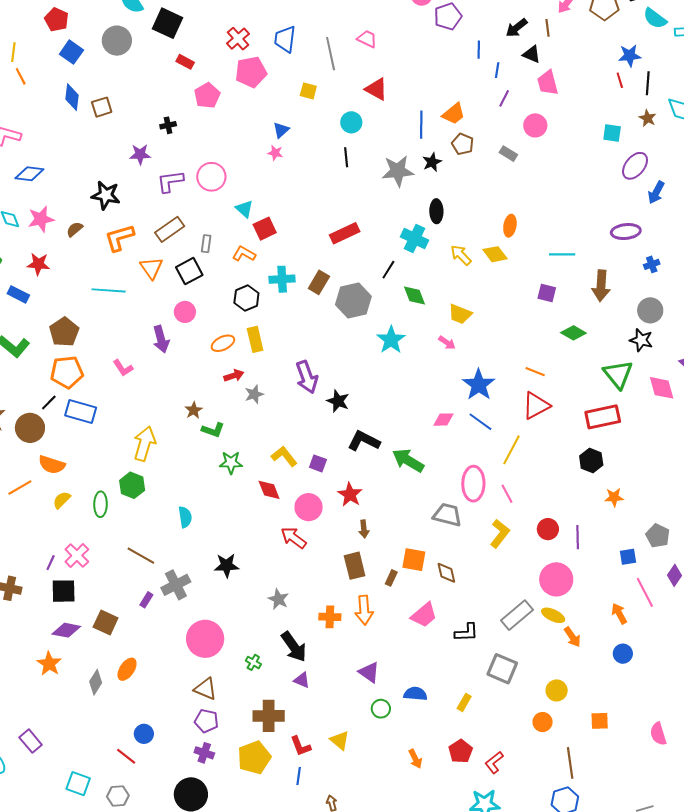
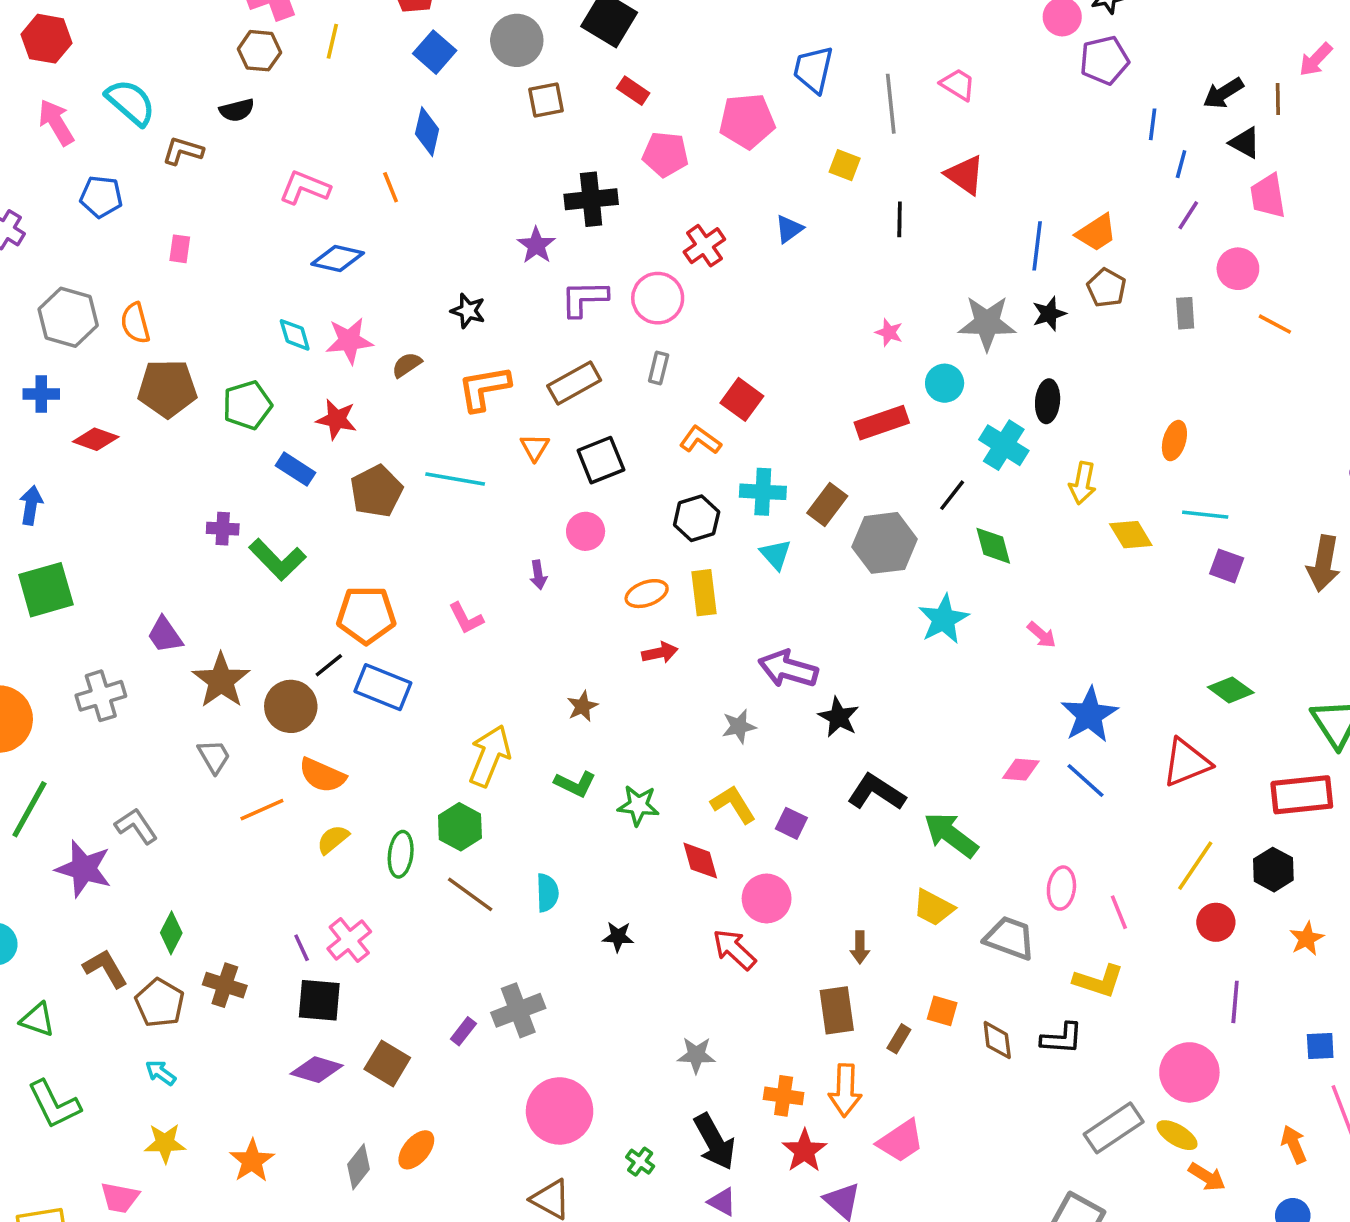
red cross: (238, 39) -> (704, 246), moved
orange line: (21, 76) -> (391, 187), moved
pink pentagon: (207, 96) -> (665, 154), turned 30
brown square: (102, 107) -> (546, 100), moved
cyan circle: (351, 122) -> (945, 383), moved
black cross: (168, 125) -> (591, 199), size x1.8
pink star: (275, 153) -> (889, 332), moved
purple star: (140, 154) -> (536, 245), turned 30
gray rectangle: (508, 154) -> (1185, 313), turned 48
black line: (346, 157) -> (900, 219), moved
black star: (106, 195) -> (468, 311), size x0.7
cyan triangle: (244, 209) -> (776, 554), moved
red square: (265, 229) -> (742, 399), turned -35
gray rectangle: (206, 244) -> (659, 368), moved
yellow diamond: (495, 254) -> (1131, 535), moved
cyan line: (562, 254) -> (1205, 515), moved
yellow arrow: (461, 255) -> (1083, 483), turned -130
orange triangle: (151, 268) -> (535, 447), size x0.7
yellow trapezoid: (460, 314) -> (933, 908), moved
brown pentagon: (64, 332) -> (376, 491), moved
green diamond: (573, 333) -> (1231, 690), moved
purple arrow: (161, 339) -> (538, 575), size x0.6
orange line: (535, 372) -> (1275, 324), moved
purple arrow: (307, 377) -> (788, 669), turned 120
gray star: (254, 394) -> (739, 726), moved
green L-shape: (213, 430) -> (575, 784), moved
yellow line: (512, 450) -> (1195, 866), moved
pink ellipse: (473, 484) -> (1061, 888), size x0.7
red star: (350, 495) -> (804, 1151), moved
orange star: (614, 497) -> (1307, 939), turned -30
red circle: (548, 529) -> (1216, 922), moved
yellow L-shape: (500, 534) -> (1098, 981), turned 64
brown line: (141, 556) -> (470, 894), moved
orange square: (414, 560) -> (942, 1011), size x0.7
purple line: (51, 563) -> (302, 948), turned -56
black star: (227, 565) -> (618, 937), moved, size x0.7
gray star: (278, 599) -> (696, 1055), turned -30
pink trapezoid: (424, 615) -> (901, 1141), moved
black L-shape: (466, 632) -> (1062, 1038), moved
orange arrow: (572, 637) -> (1207, 1177), turned -30
orange star: (49, 664) -> (252, 1161), moved

